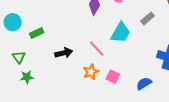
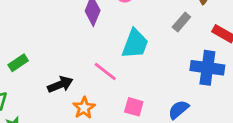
gray rectangle: (148, 18) -> (181, 22), moved
orange star: (91, 72) -> (84, 108), moved

